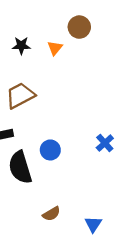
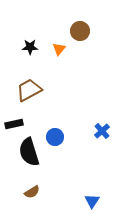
brown semicircle: (51, 214) -> (32, 192), moved

